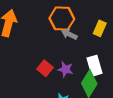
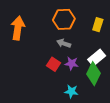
gray arrow: (69, 34) -> (64, 43), moved
white rectangle: (95, 66) -> (97, 58), turned 72

